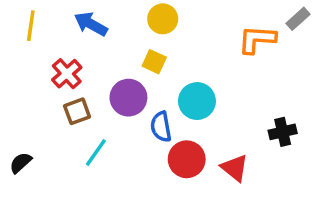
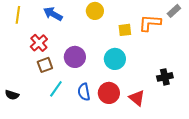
yellow square: (154, 62) -> (125, 30), moved, turned -32
blue semicircle: (161, 127) -> (84, 92), moved
black semicircle: (21, 163) -> (12, 95), turned -120

